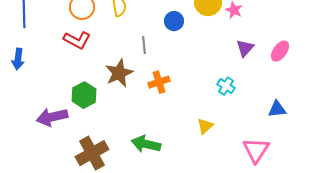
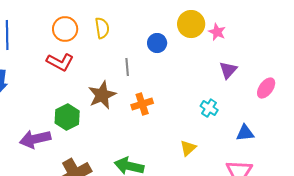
pink ellipse: (280, 51) -> (266, 88), moved
blue triangle: (277, 109) -> (245, 133), moved

